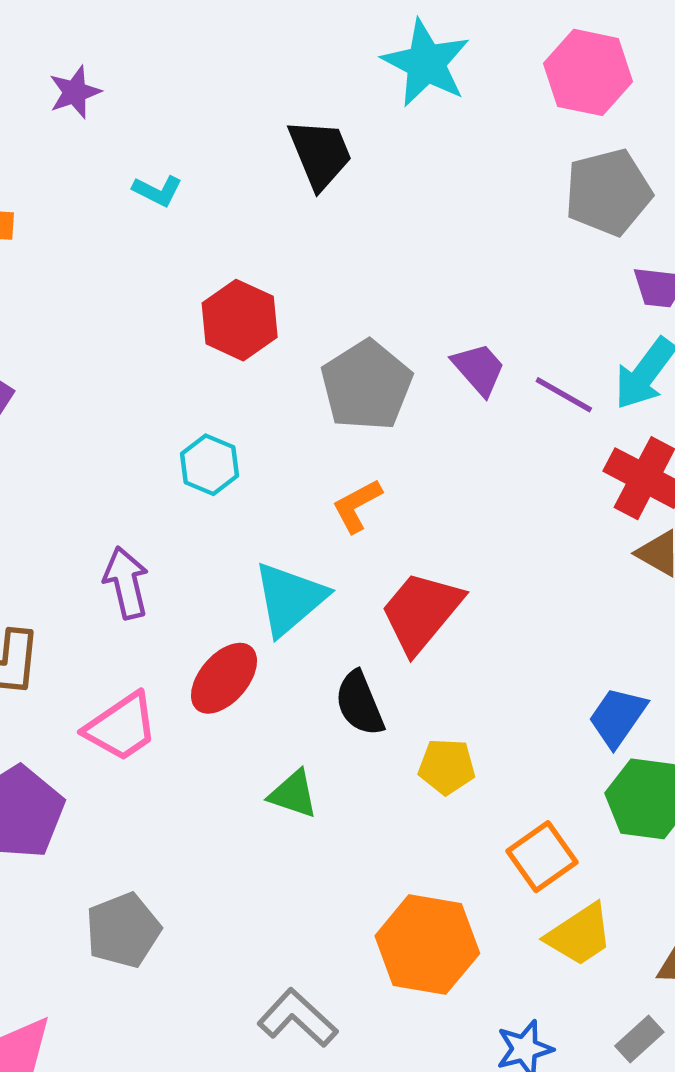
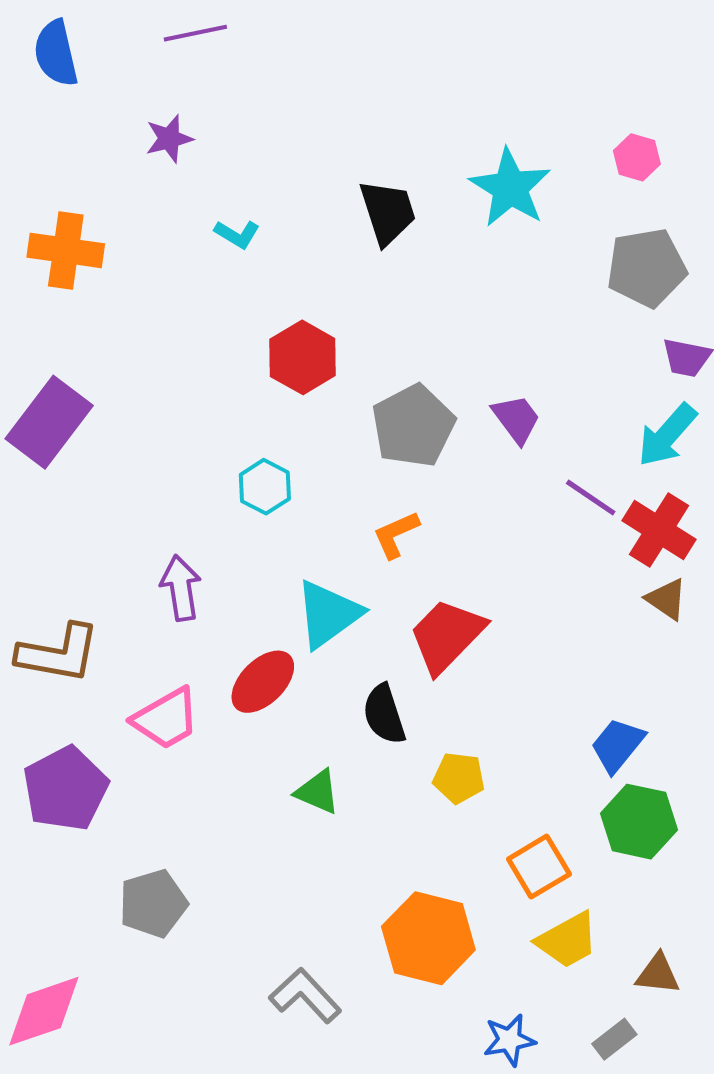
cyan star: (426, 63) -> (510, 188), moved
pink hexagon: (588, 72) -> (637, 157), size x0.6
purple line: (564, 395) -> (591, 498), moved

